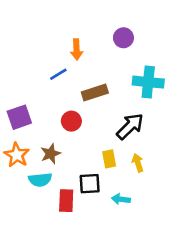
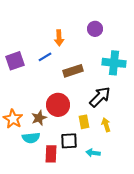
purple square: (19, 117) -> (15, 61), moved
red circle: (71, 121) -> (58, 105), moved, size x1.5

